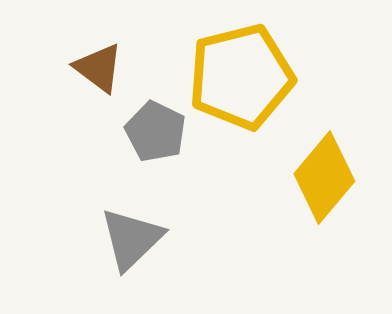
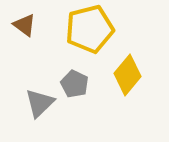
gray pentagon: (156, 131) -> (75, 84), moved

